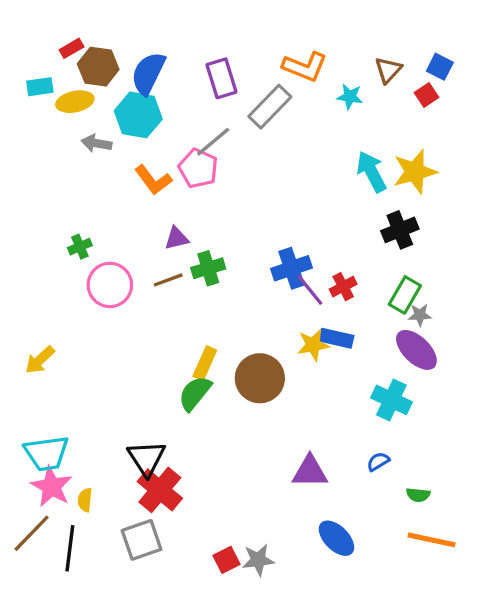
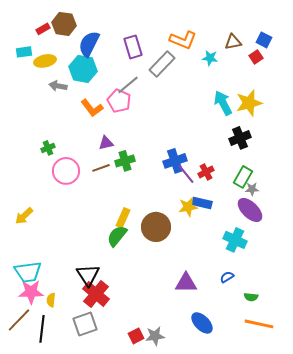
brown hexagon: (98, 67) -> (64, 24), moved
brown triangle: (388, 70) -> (233, 42), turned 36
pink star: (52, 487) -> (31, 292), turned -30

